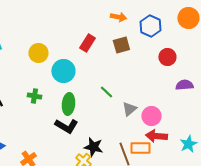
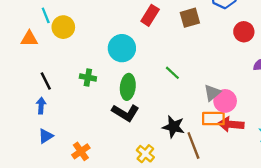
yellow circle: (38, 53) -> (63, 27), moved
gray triangle: (129, 109) -> (212, 93), moved
black star: (93, 147) -> (173, 127), moved
orange rectangle: (140, 148) -> (213, 119), moved

